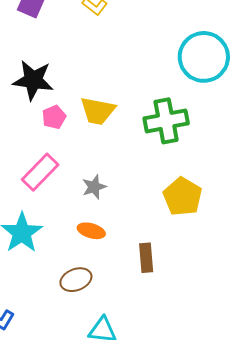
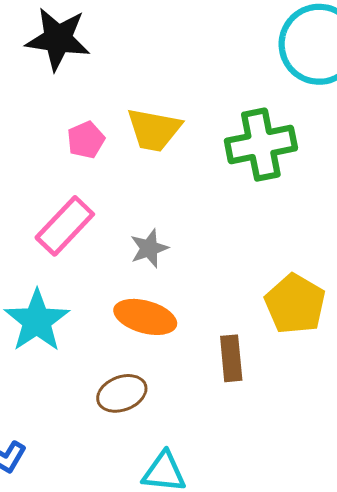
black star: (33, 80) -> (58, 39), moved
yellow pentagon: (183, 197) -> (295, 304), moved
orange ellipse: (91, 231) -> (145, 317), size x1.4

